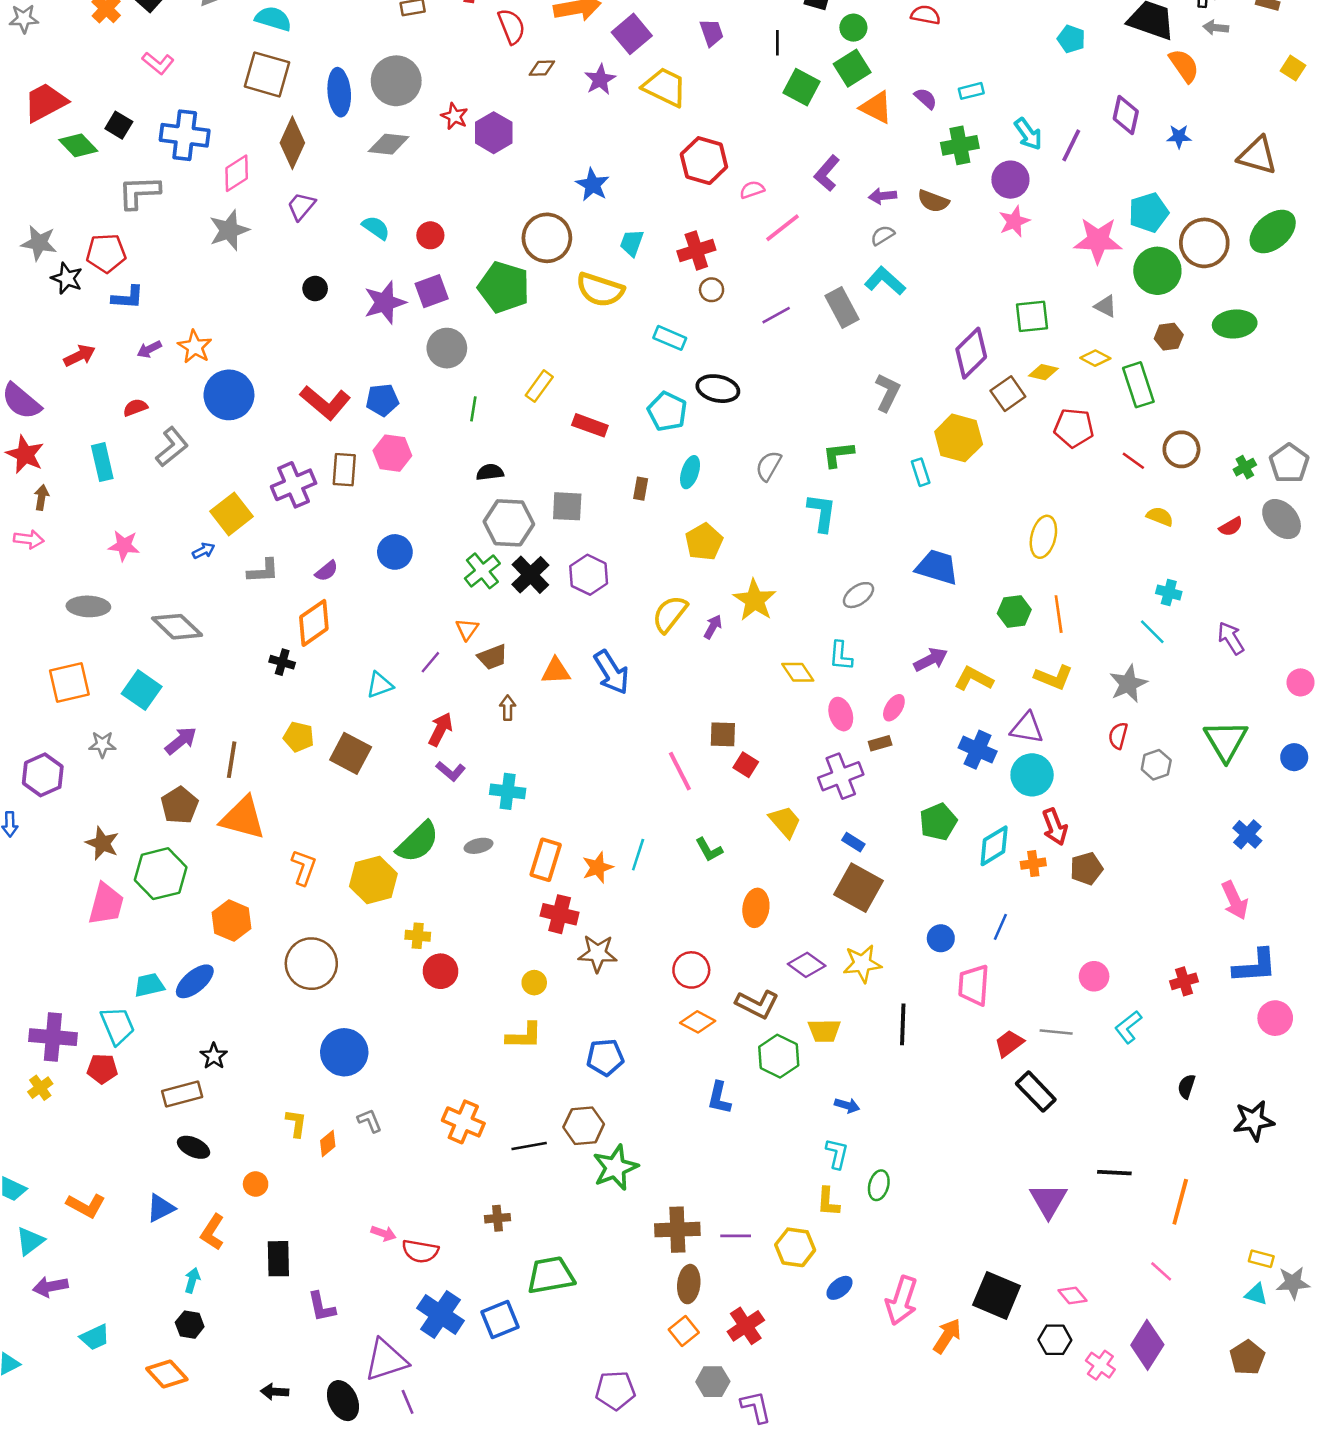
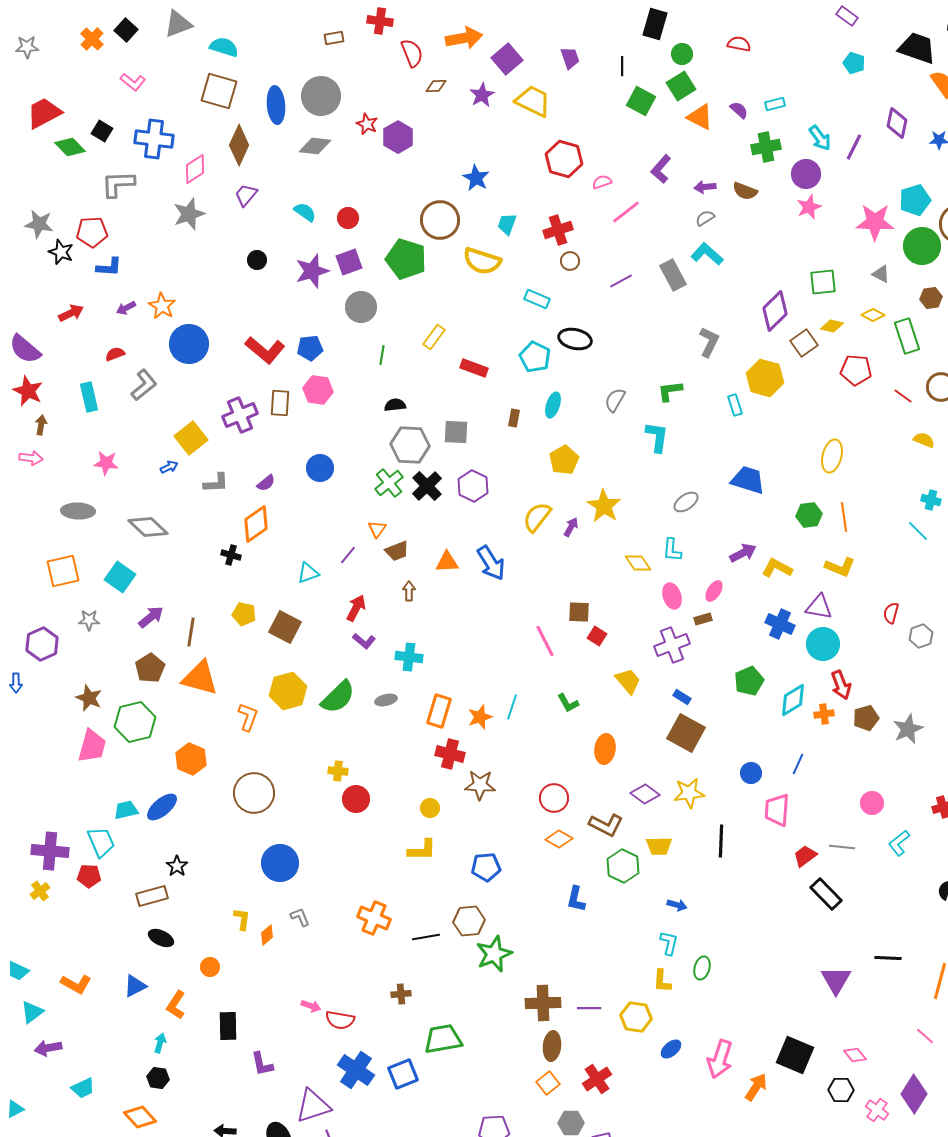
gray star: (1128, 684) -> (908, 729), moved
yellow hexagon: (373, 880) -> (288, 691), moved

